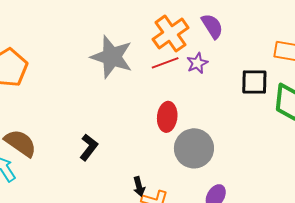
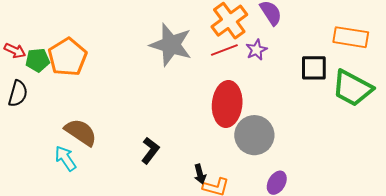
red ellipse: (167, 117) -> (227, 104), size x1.5
black L-shape: (89, 147) -> (150, 150), moved

